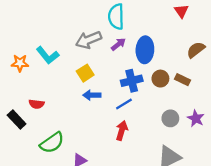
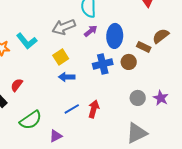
brown rectangle: (183, 80) -> (144, 47), moved
red semicircle: (37, 104) -> (17, 85), turned 120
blue line: (124, 104) -> (72, 109), moved

